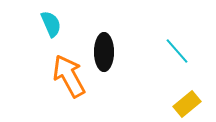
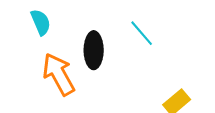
cyan line: (177, 51) -> (142, 33), moved

